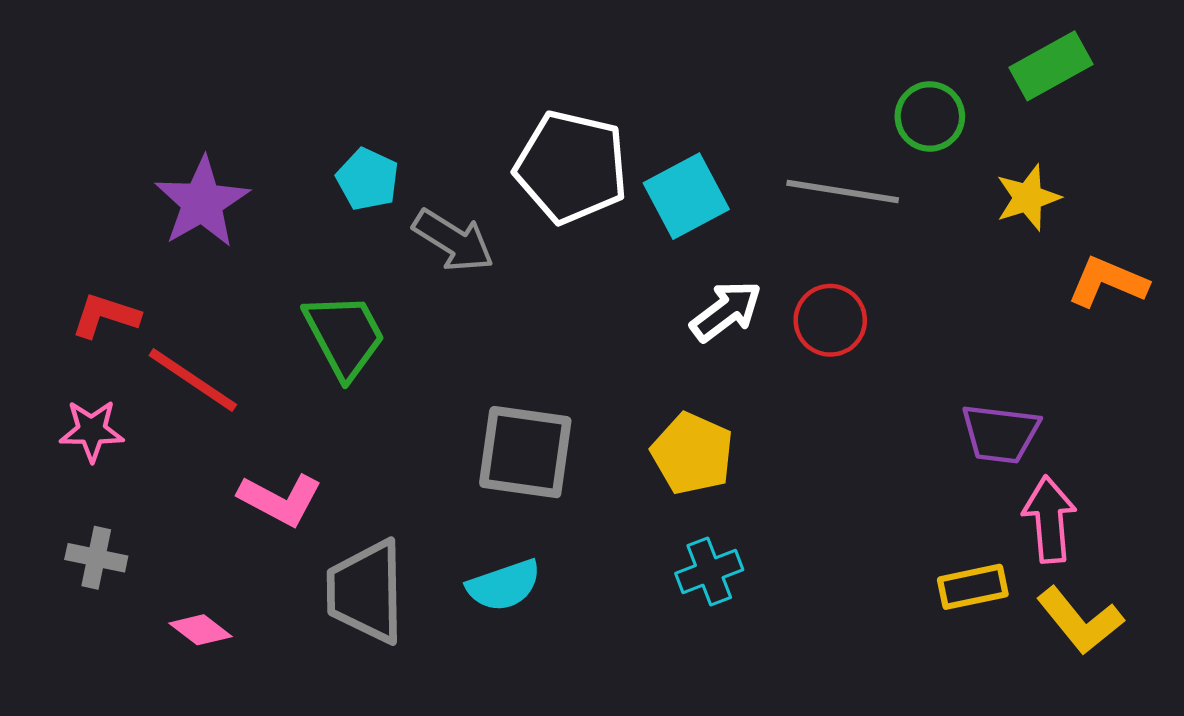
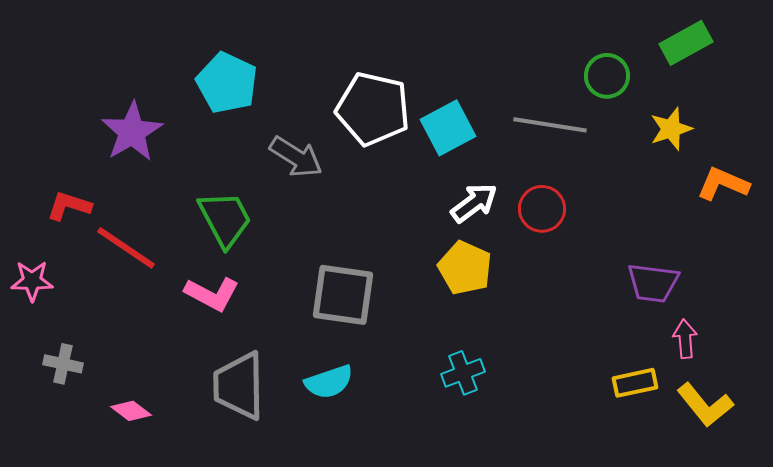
cyan pentagon: (368, 179) -> (227, 83), moved, size x1.5
pink star: (92, 431) -> (32, 281), moved
yellow pentagon: (692, 454) -> (465, 268), moved
pink L-shape: (280, 500) -> (212, 294), moved
pink arrow: (1049, 519) -> (685, 339), size x0.7

